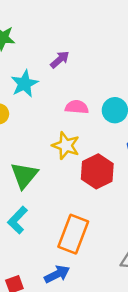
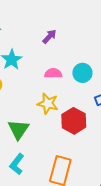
purple arrow: (60, 60) -> (49, 37), moved

